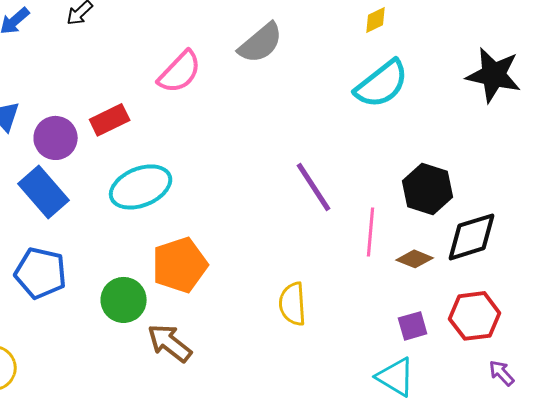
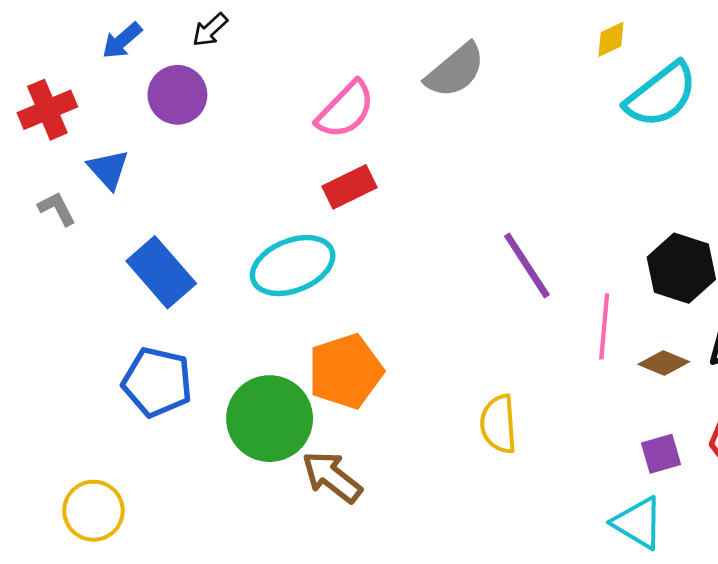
cyan semicircle: (382, 84) -> (661, 95), moved
red rectangle: (110, 120) -> (349, 187), moved
purple circle: (56, 138) -> (177, 95), moved
green circle: (124, 300) -> (270, 419), size x1.4

